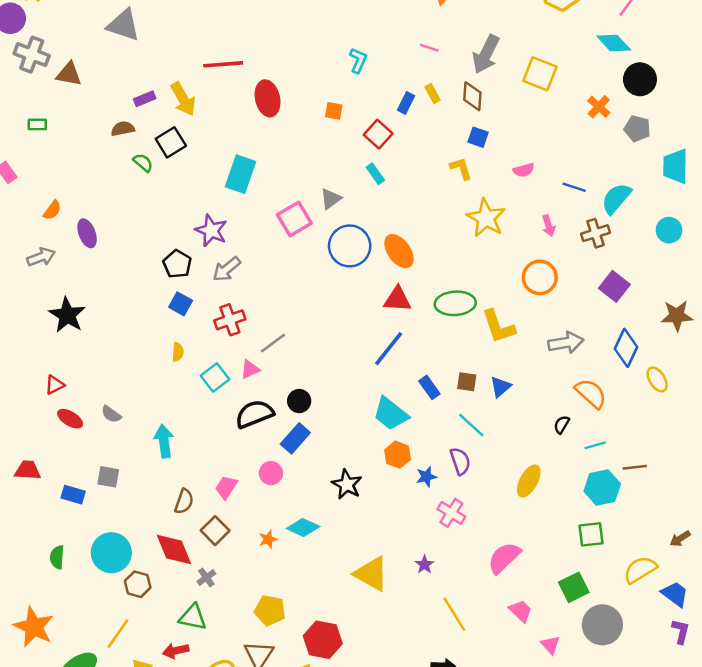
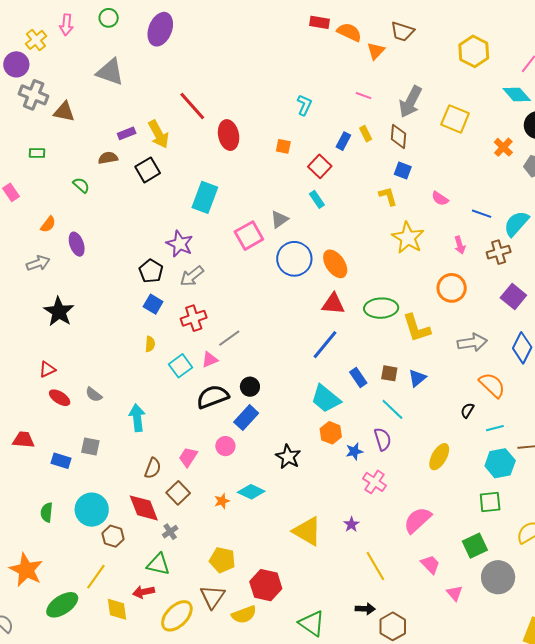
red line: (223, 64) -> (192, 106), turned 52
green semicircle: (143, 163) -> (81, 185), moved
pink semicircle: (524, 170) -> (440, 199), turned 48

